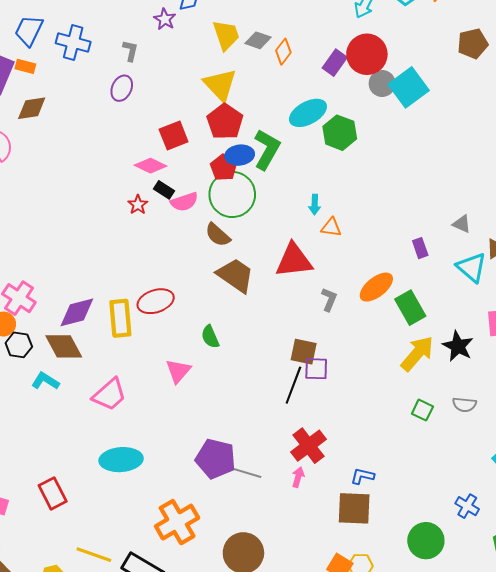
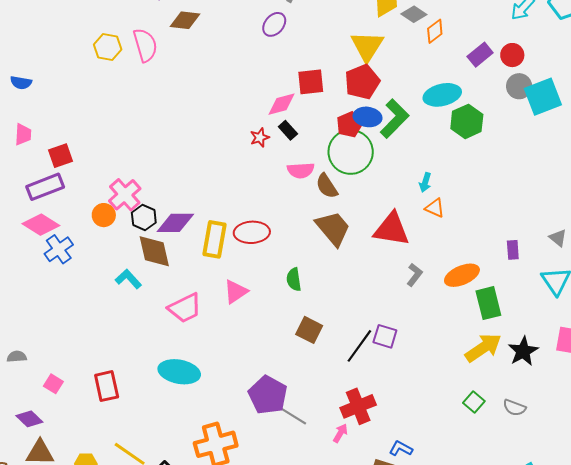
red circle: (367, 54) -> (512, 55), size x0.6
pink diamond: (150, 166) -> (281, 104), turned -56
pink semicircle: (184, 202) -> (301, 170), moved
black hexagon: (19, 345) -> (144, 218), moved
brown square: (304, 352) -> (309, 330), moved
pink triangle: (178, 371) -> (236, 292), moved

